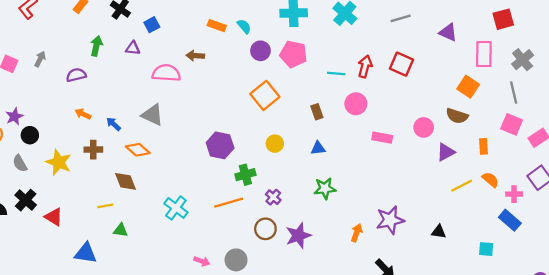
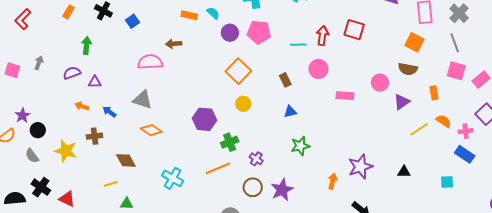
purple triangle: (133, 48) -> (95, 82), moved
yellow circle: (275, 144) -> (243, 104), moved
orange diamond: (138, 150) -> (151, 130), moved

